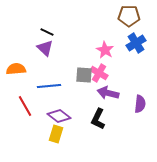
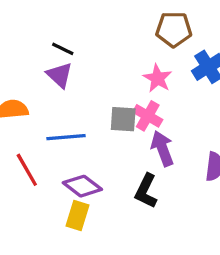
brown pentagon: (129, 16) -> (174, 29), moved
purple arrow: (108, 93) -> (162, 149), turned 55

